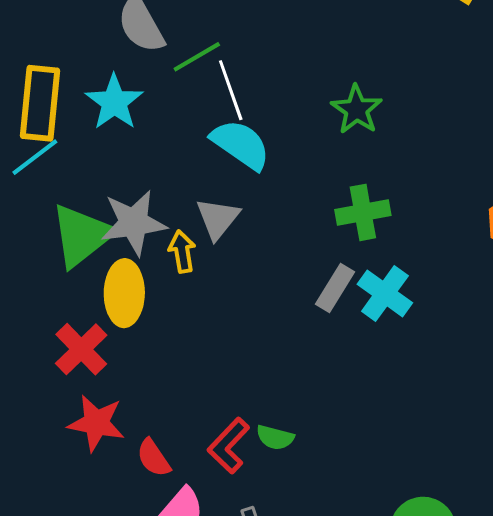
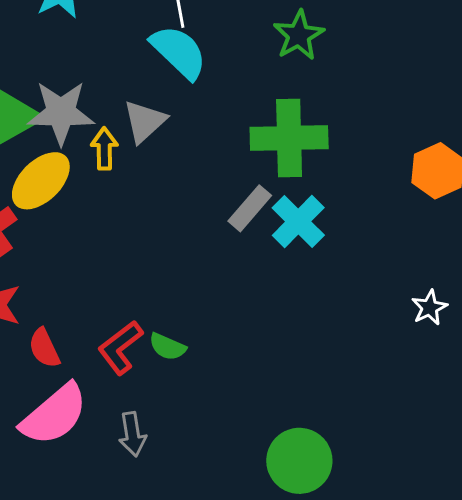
green cross: (363, 212) -> (289, 138), size x1.4
yellow ellipse: (124, 293) -> (41, 181), turned 36

